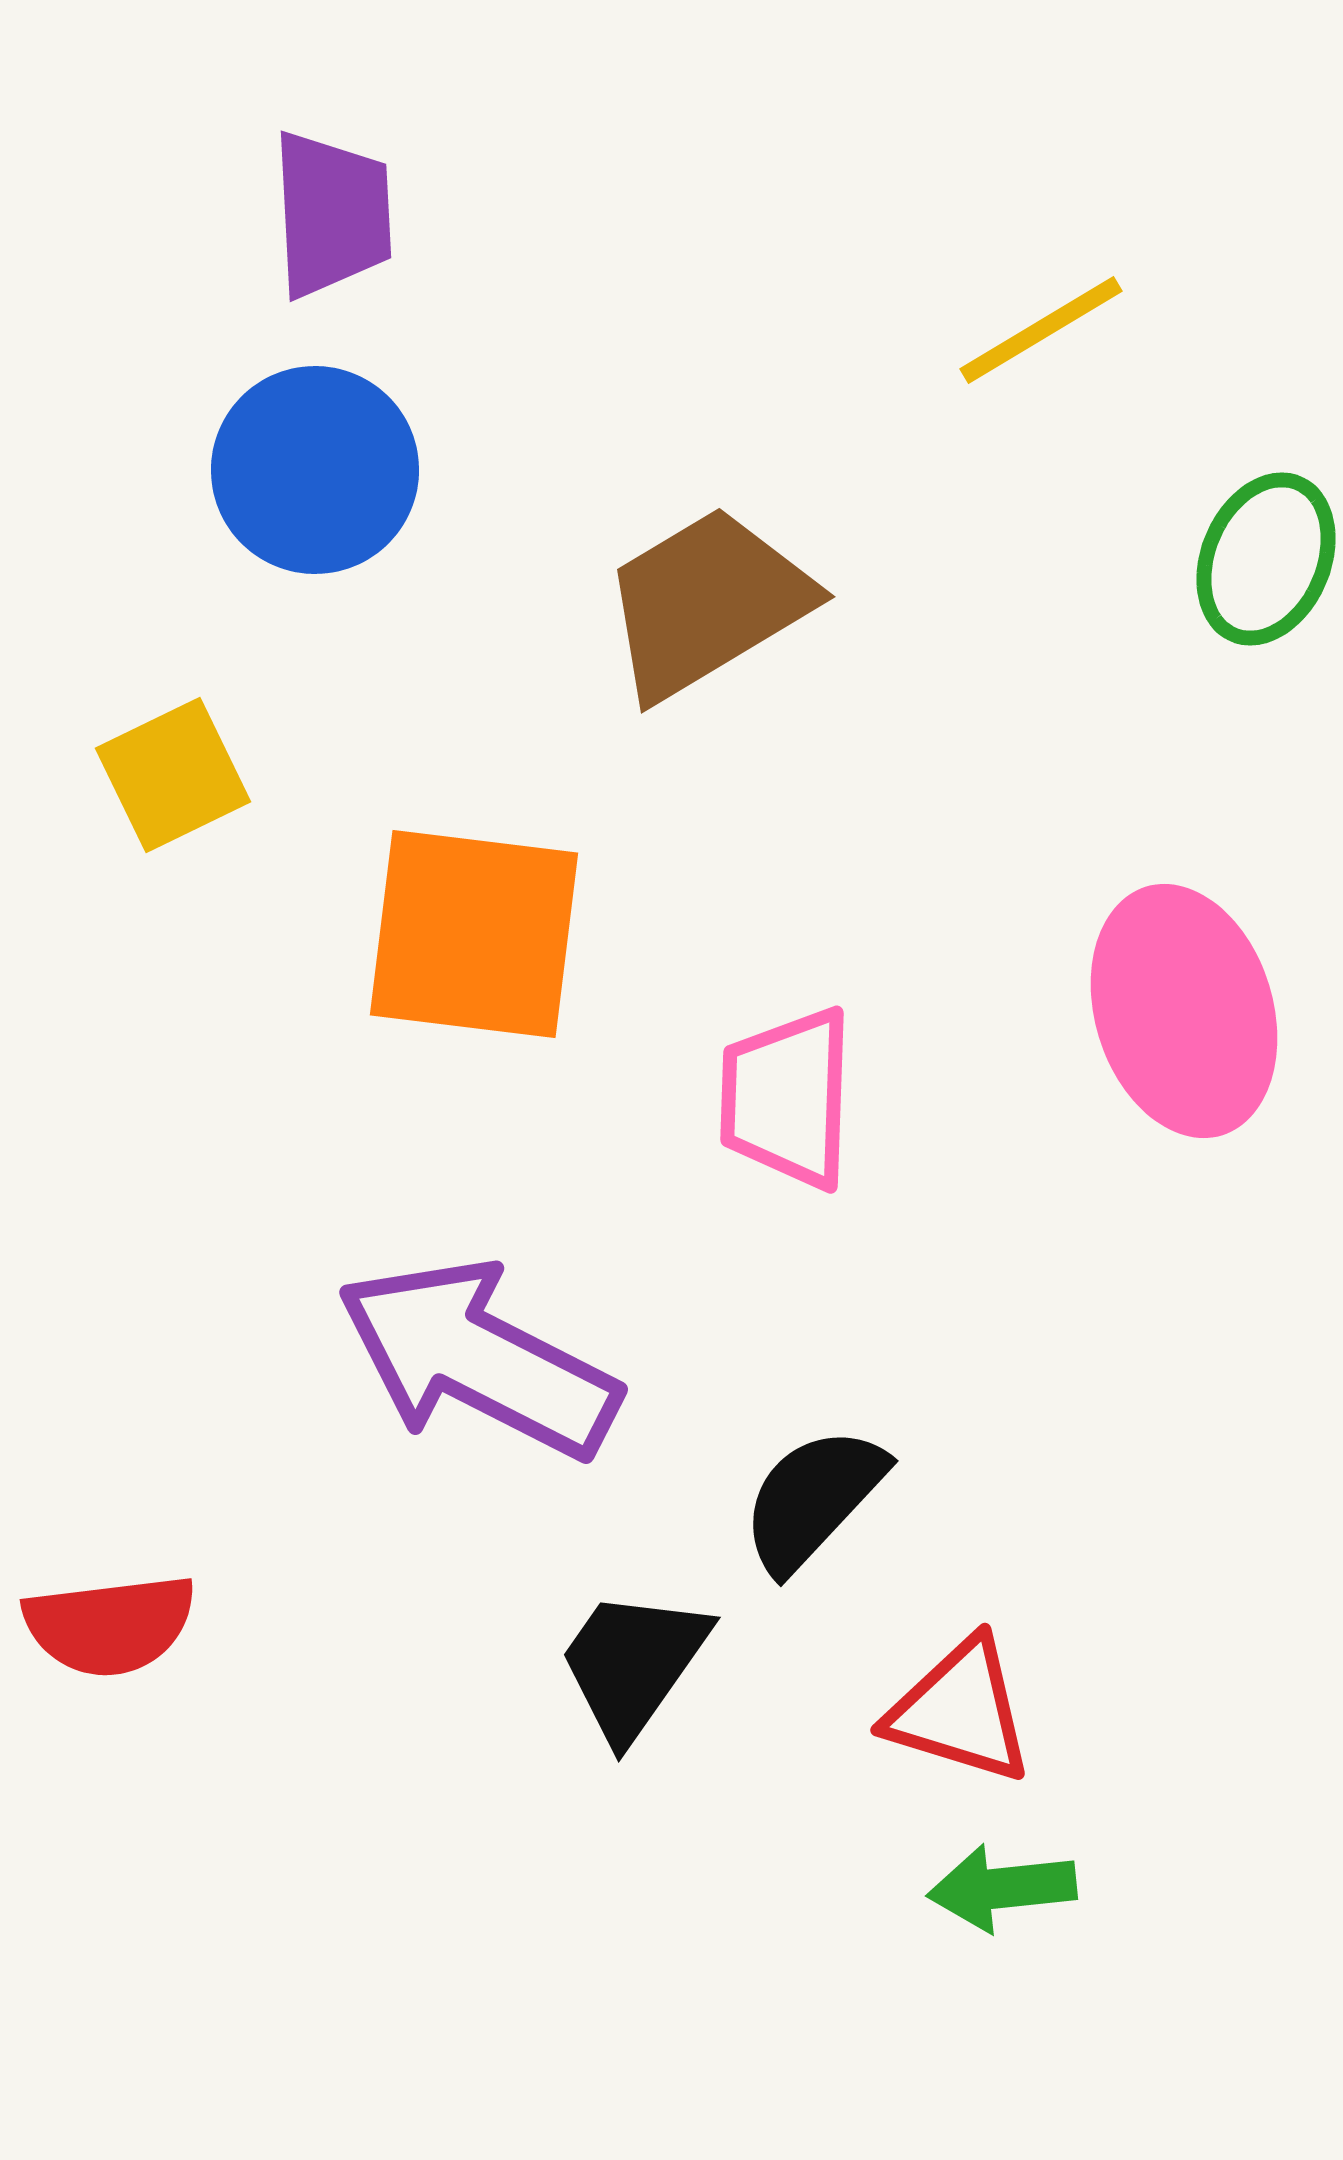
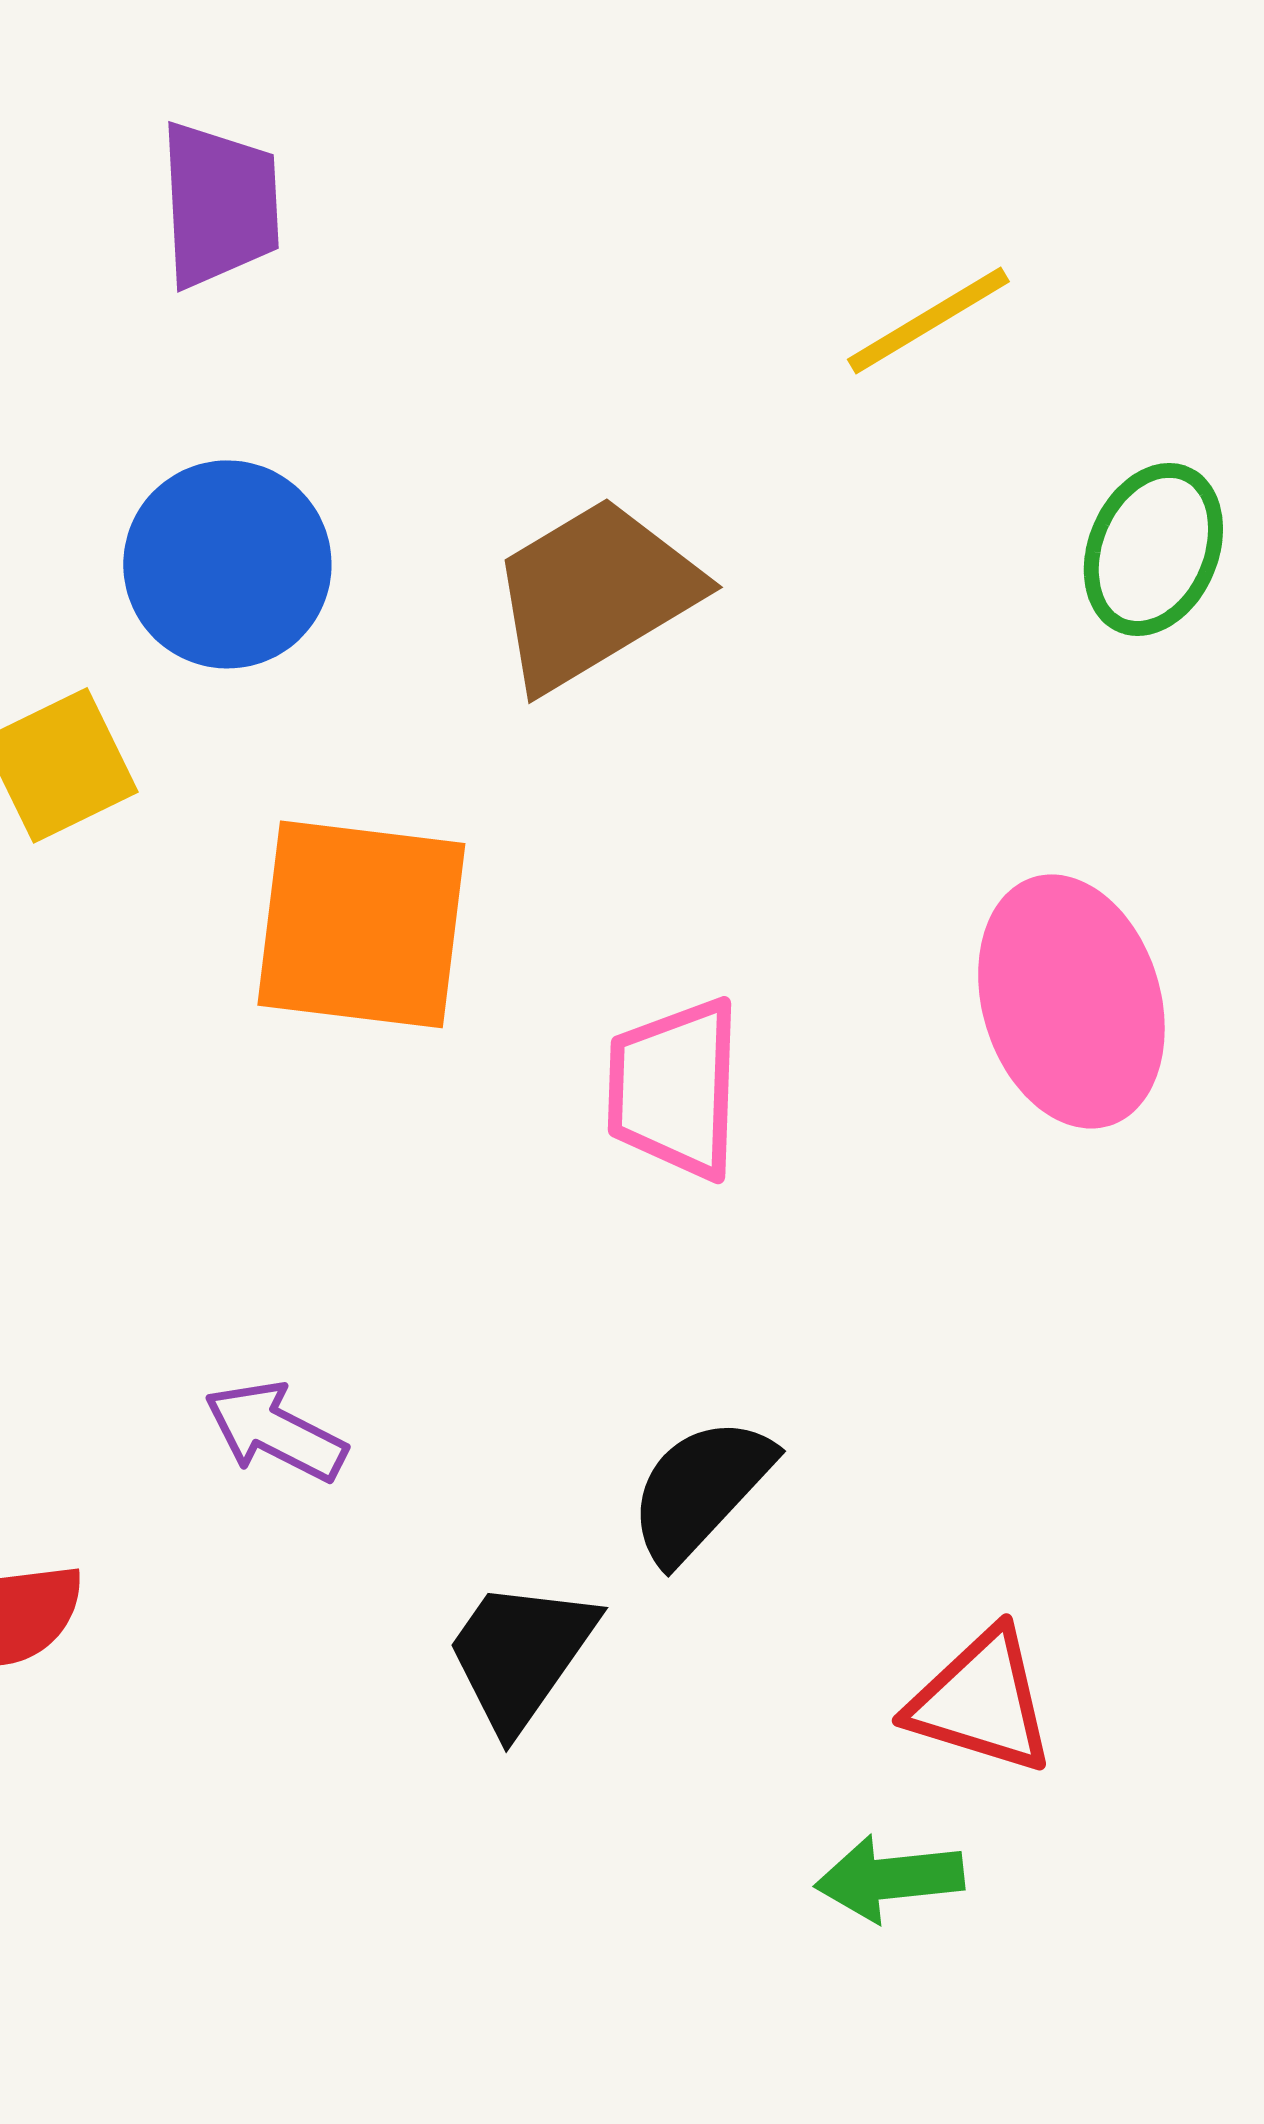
blue circle: (315, 470) -> (227, 564), moved
purple arrow: (478, 1359) -> (275, 1431), moved, size x0.5
red triangle: (960, 1711) -> (981, 1701), moved

